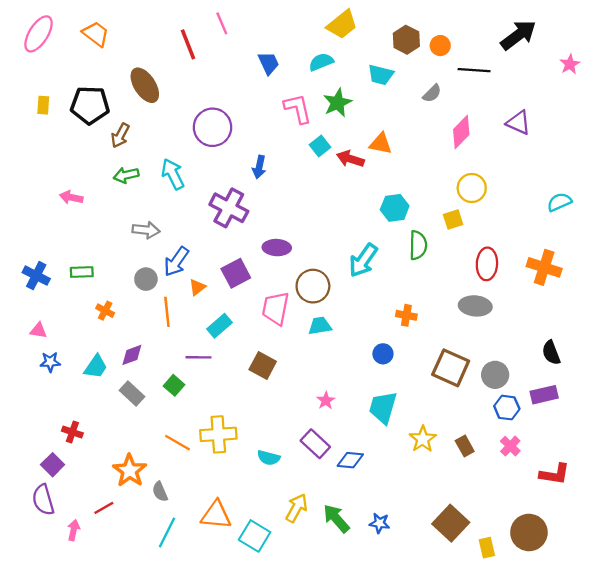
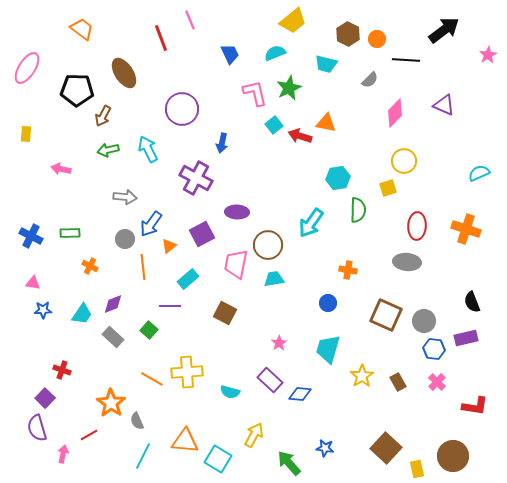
pink ellipse: (39, 34) -> (27, 68), moved
yellow rectangle: (43, 105) -> (26, 134), moved
green arrow: (336, 518) -> (289, 463), moved

